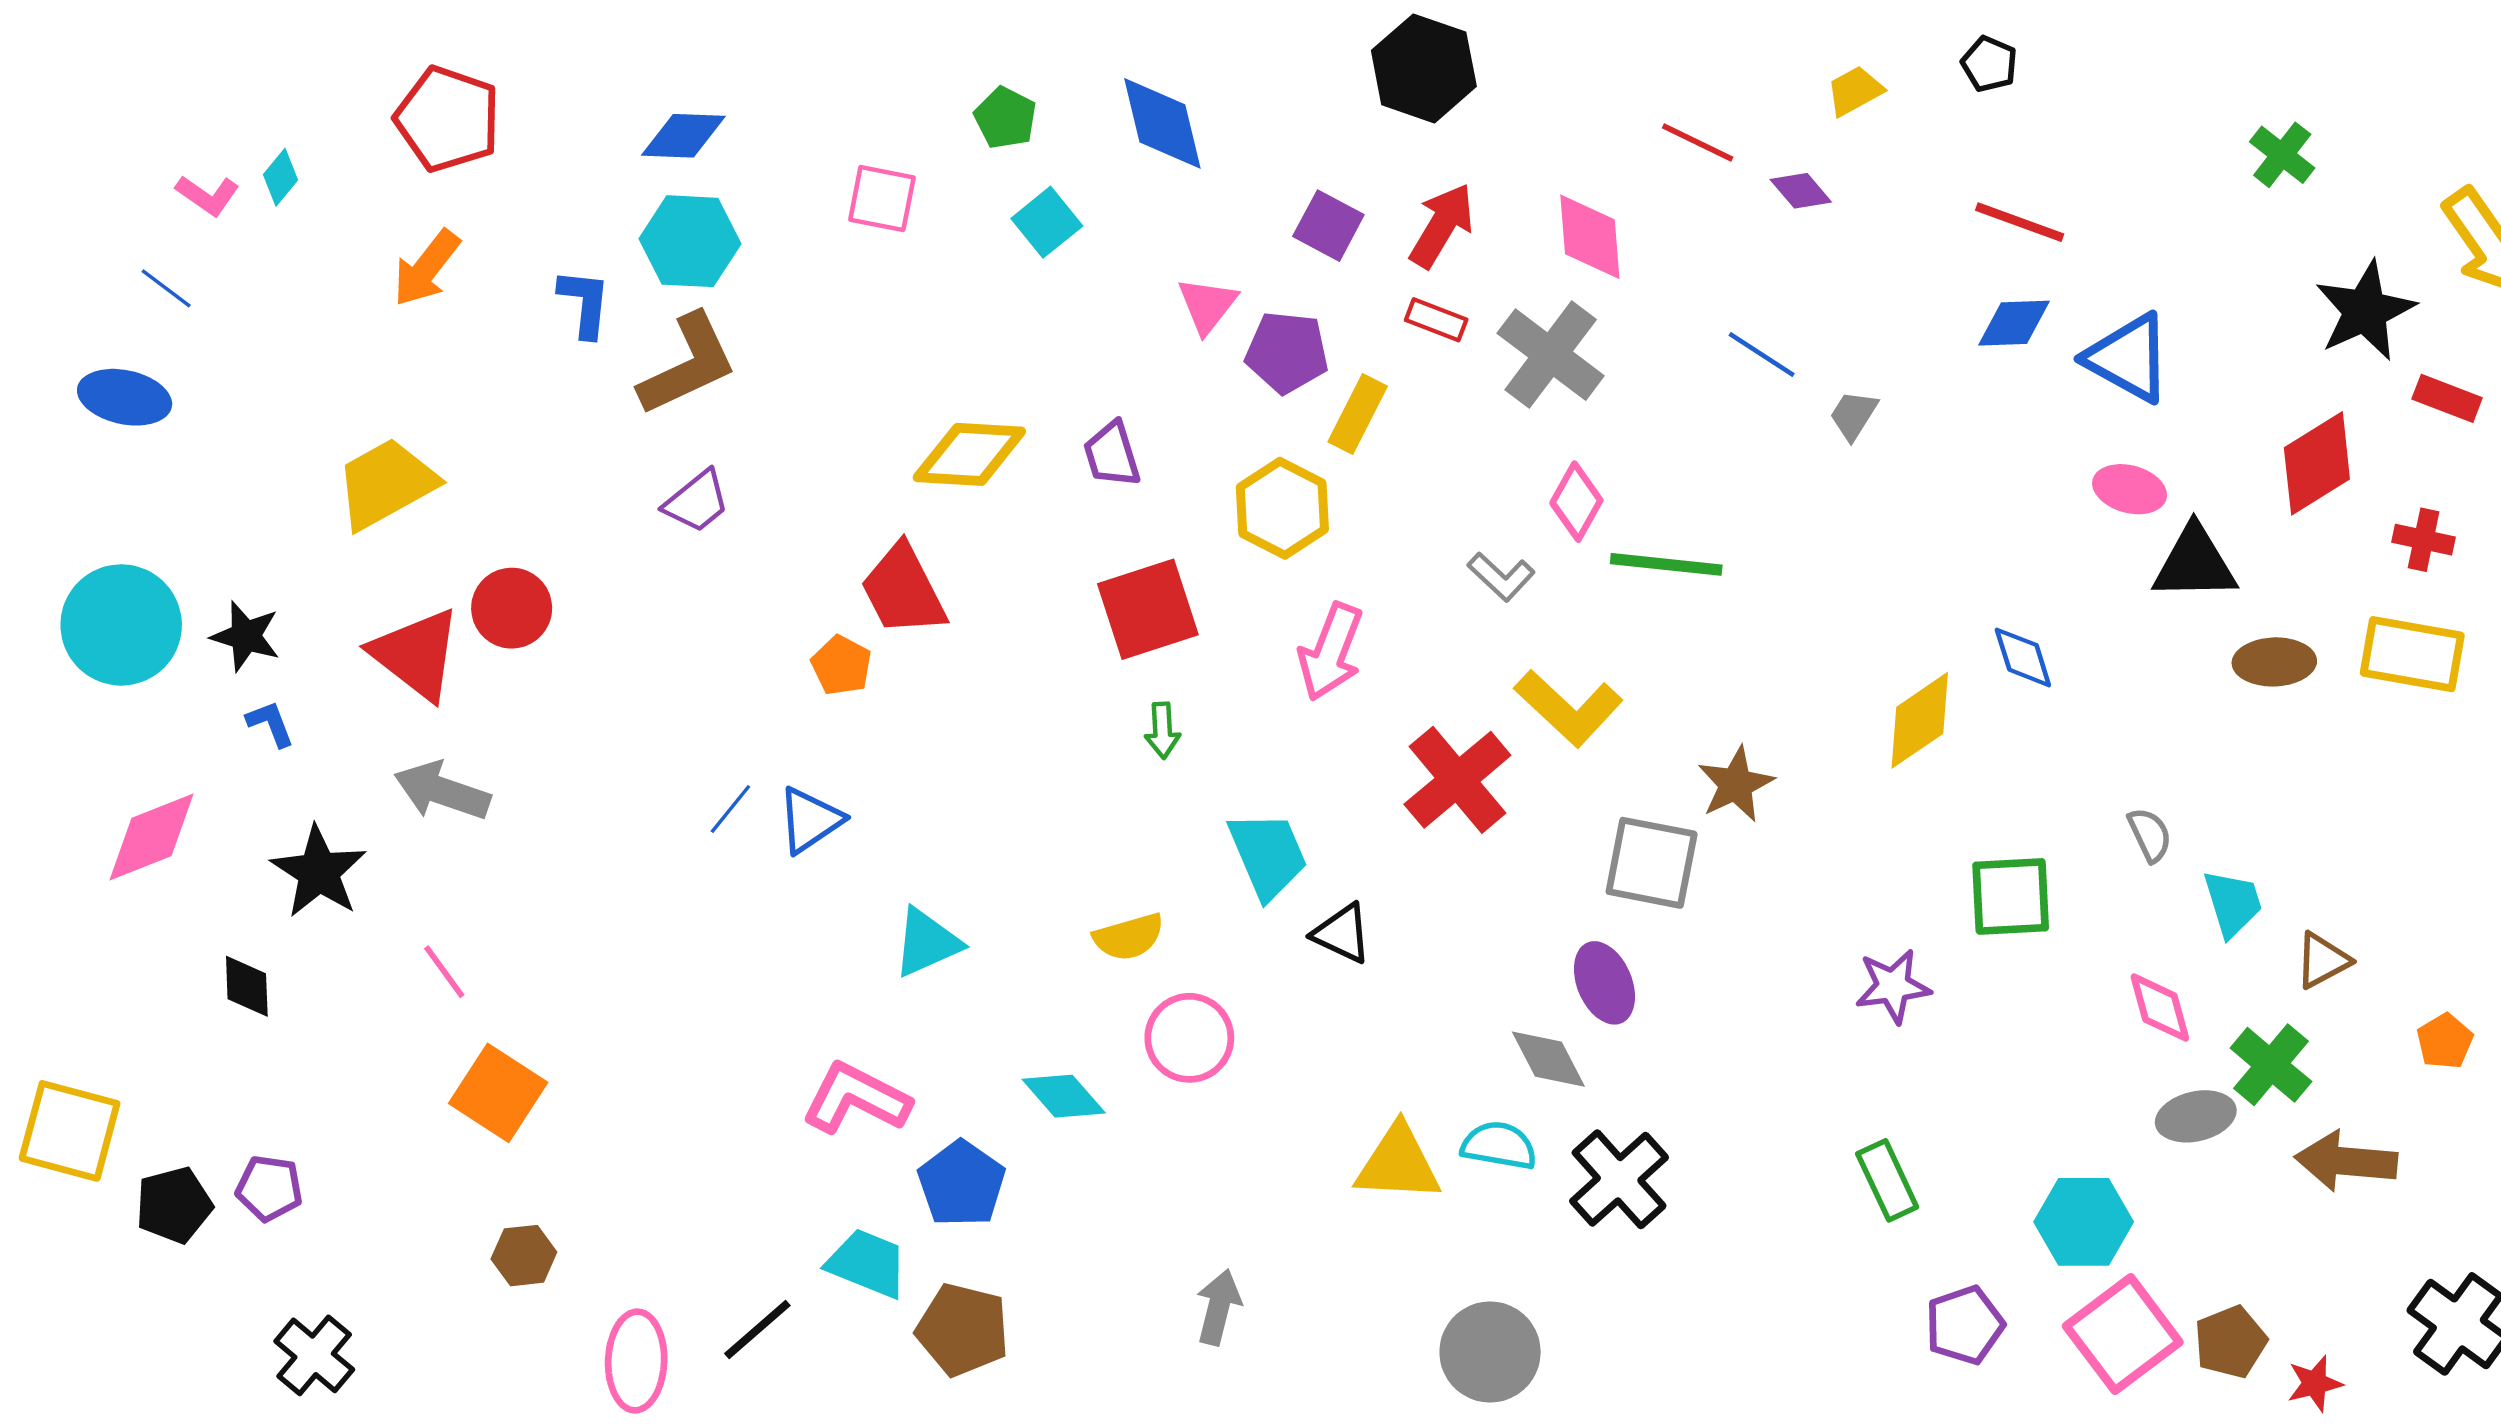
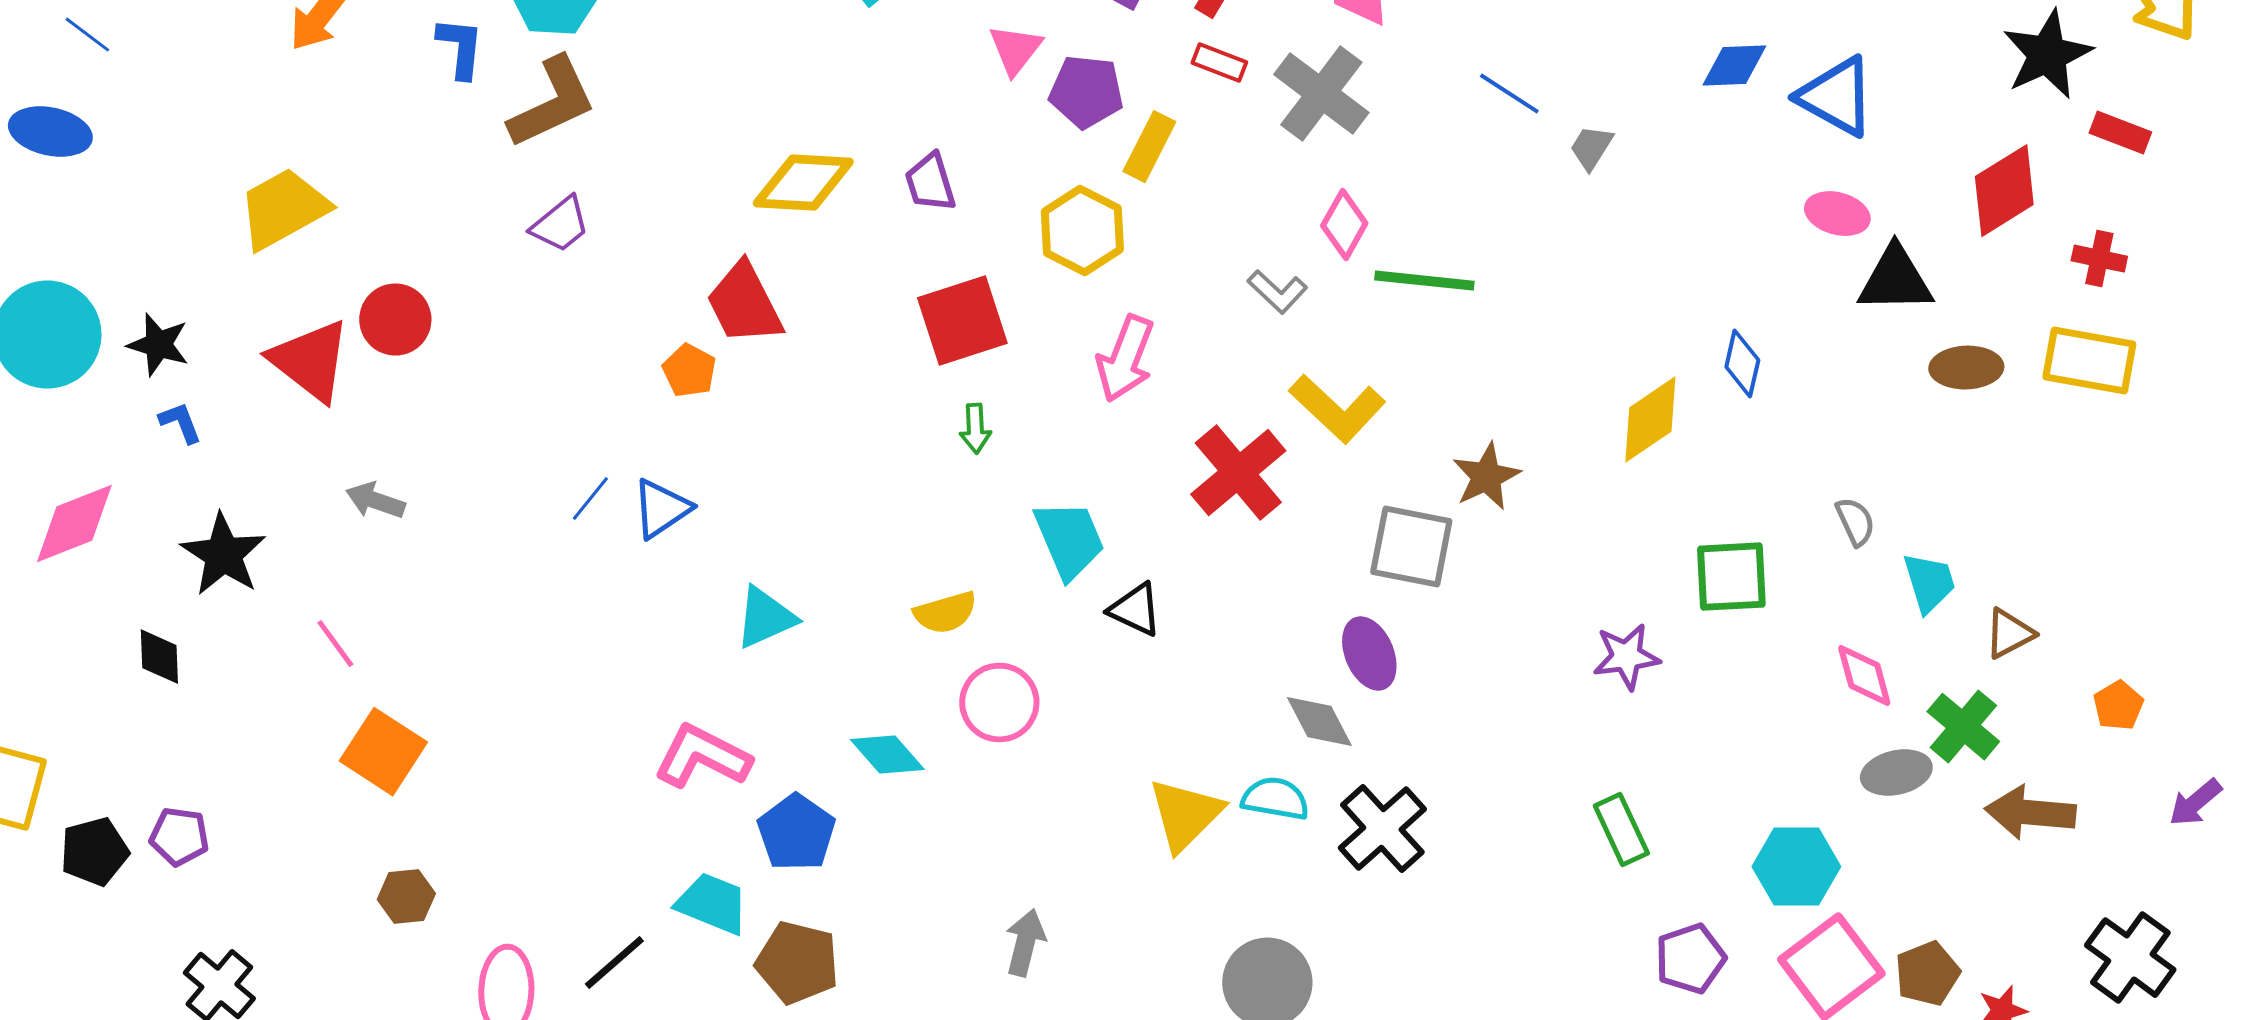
blue diamond: (2023, 657) -> (1742, 364), turned 30
gray arrow: (442, 791) -> (375, 501), moved, size x0.7
yellow triangle: (1398, 1164) -> (1185, 815), turned -48

